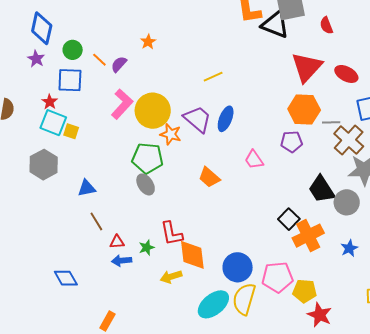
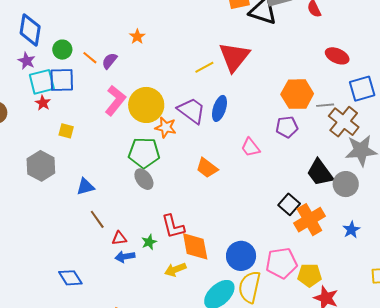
red triangle: (307, 67) -> (234, 57), moved
cyan square: (53, 123) -> (42, 82), moved, turned -32

